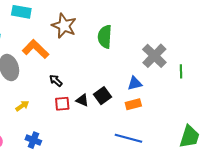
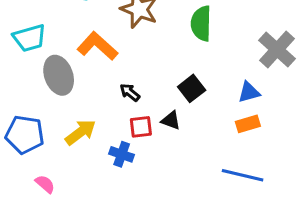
black square: (102, 96) -> (192, 88), moved
yellow arrow: (22, 106) -> (81, 132), size x1.5
blue cross: (33, 140) -> (122, 154), moved

